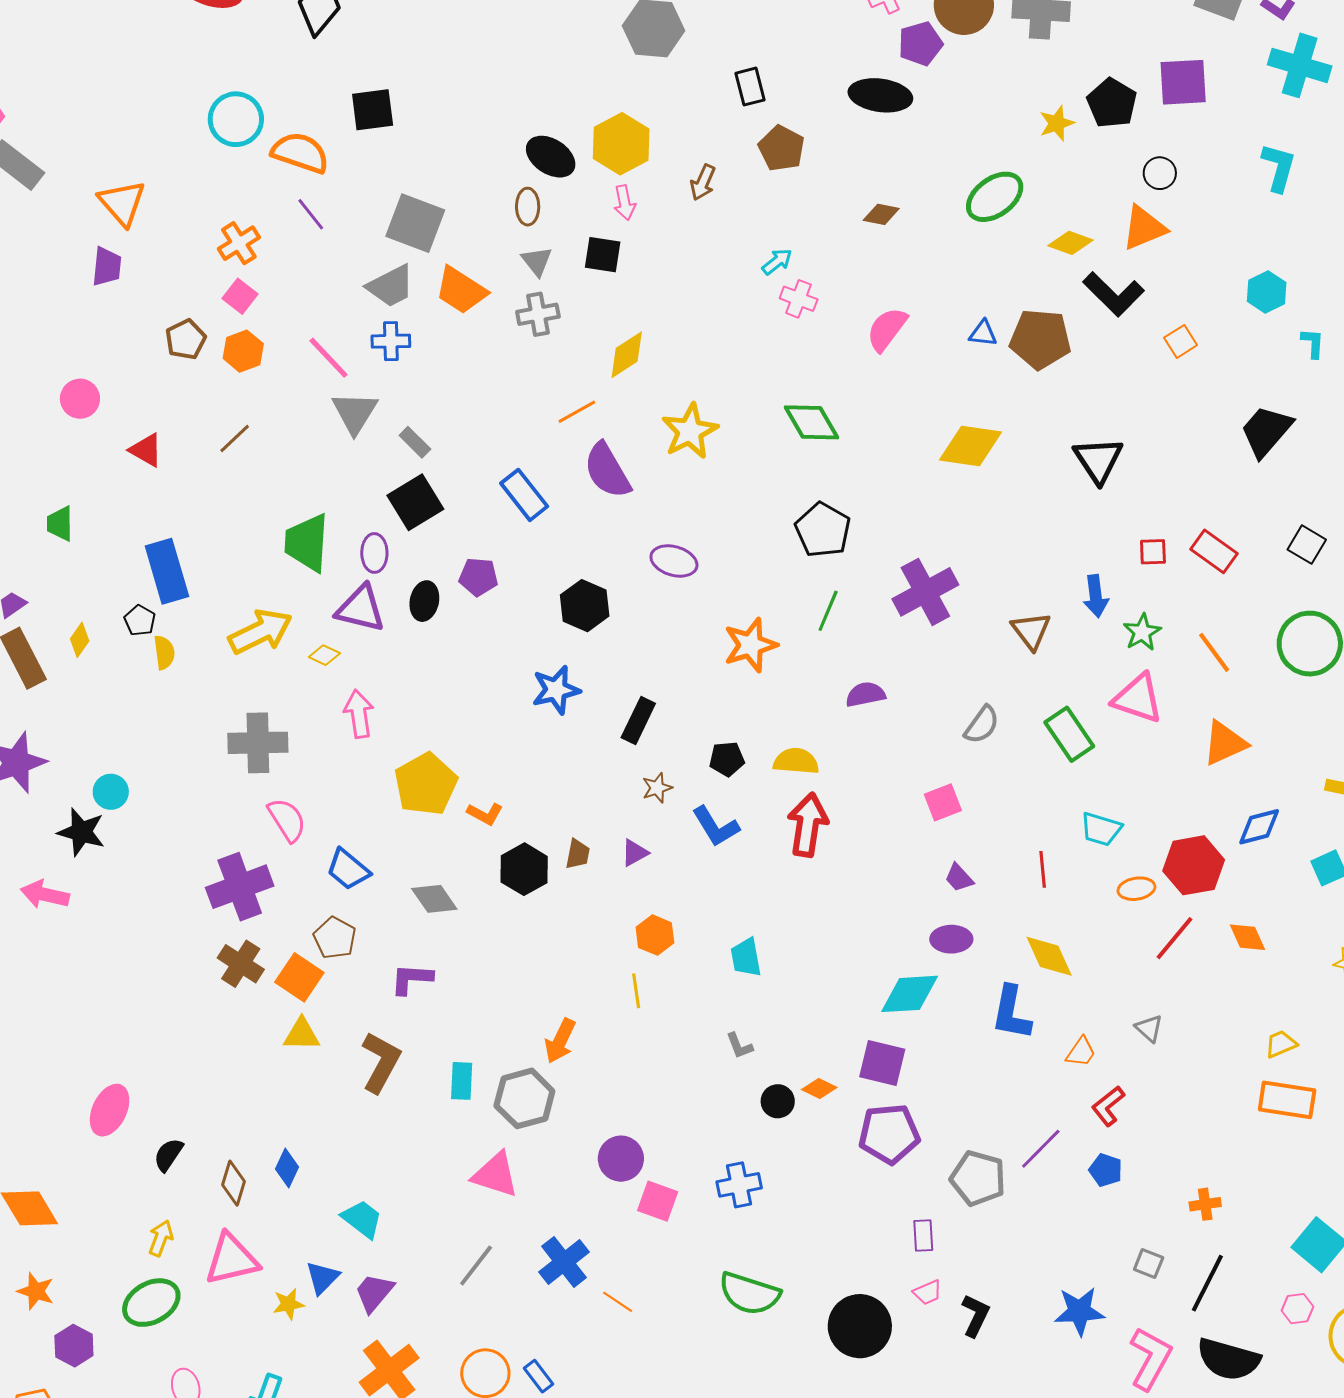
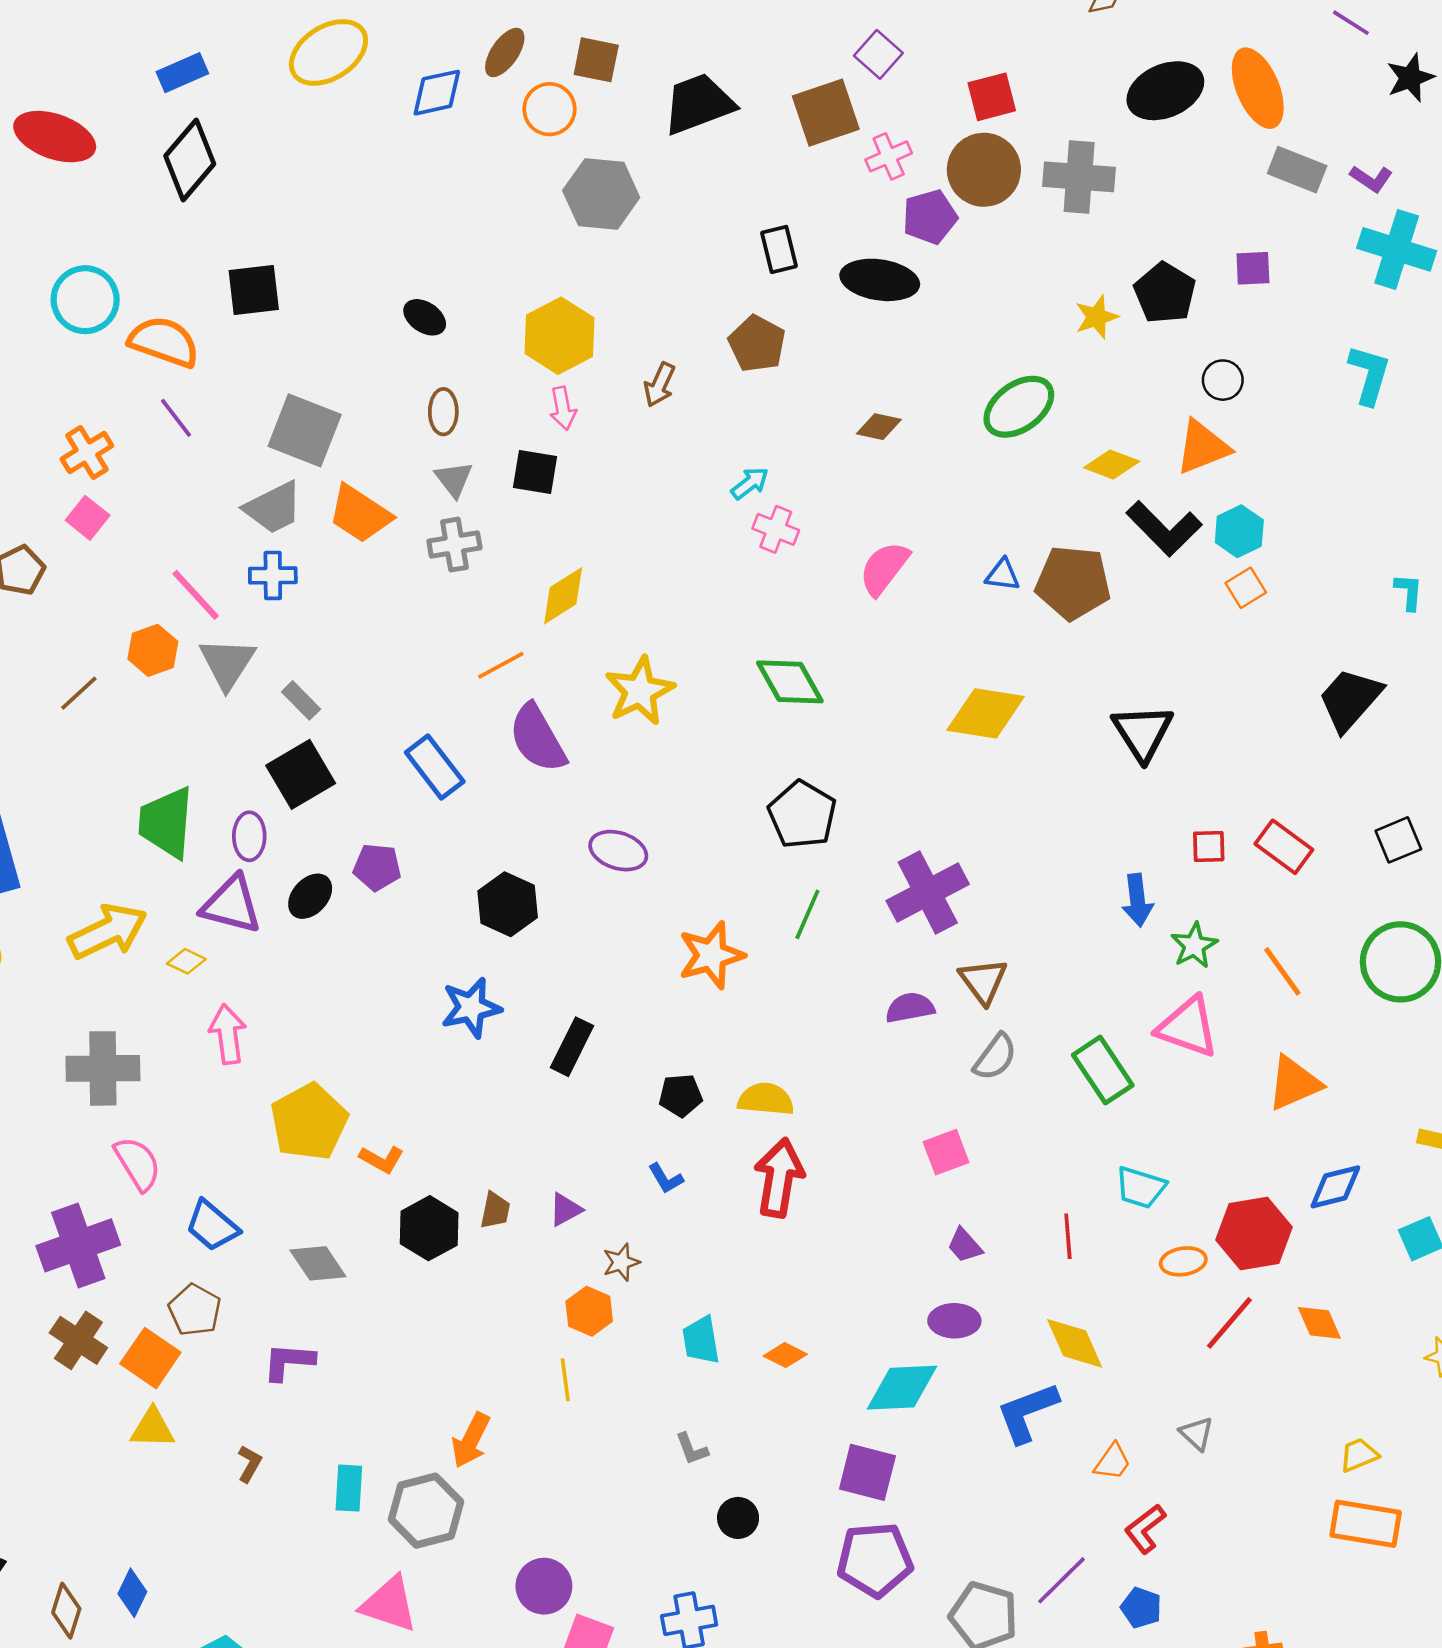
purple square: (1183, 82) -> (1253, 268), size x0.6
black rectangle: (750, 87) -> (779, 249), moved
black ellipse: (551, 157) -> (425, 317), moved, size x0.7
cyan hexagon: (1267, 292) -> (1239, 531), moved
orange hexagon: (243, 351) -> (153, 650), moved
black square: (1307, 545) -> (1398, 840), turned 36
black ellipse: (424, 601) -> (310, 896), turned 30
brown triangle: (1031, 631) -> (983, 981), moved
purple semicircle: (865, 694) -> (910, 1008), moved
brown star: (657, 788) -> (621, 1262), moved
blue L-shape: (716, 827) -> (666, 1178), size x0.6
blue L-shape: (1011, 1013) -> (1027, 1412), turned 58
brown L-shape: (381, 1062) -> (250, 1464), size x0.5
orange diamond: (819, 1089) -> (785, 1355), moved

